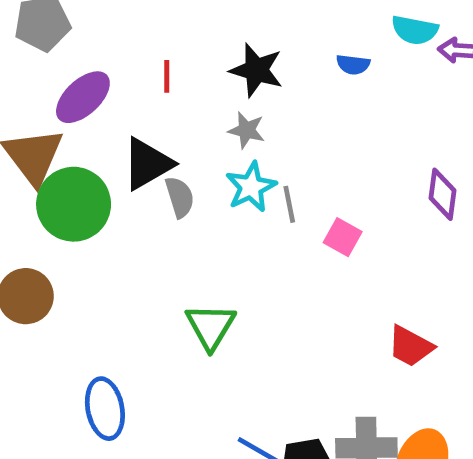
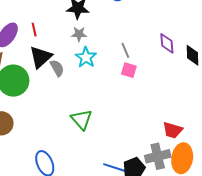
red line: (167, 76) -> (34, 30), moved
gray line: (289, 204) -> (125, 50), moved
red trapezoid: (410, 346) -> (173, 130), moved

